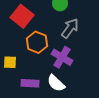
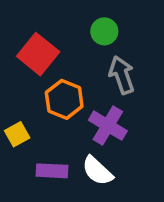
gray arrow: (70, 28) -> (122, 75), turned -55
yellow square: (10, 62) -> (17, 134), turned -32

